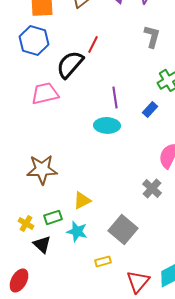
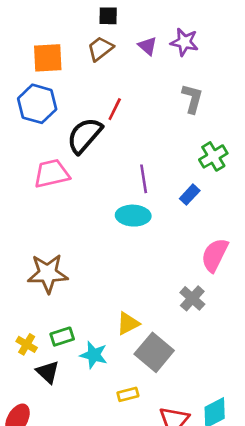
yellow triangle: (82, 200) -> (128, 323), moved

